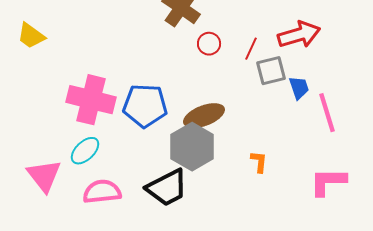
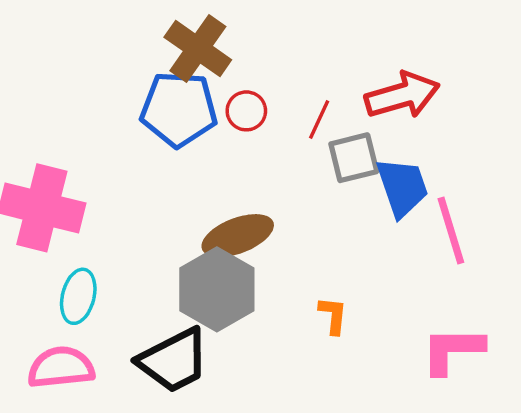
blue trapezoid: (299, 88) -> (402, 187), size x1.5
blue pentagon: (145, 106) -> (179, 109), moved
cyan ellipse: (85, 151) -> (78, 296), moved, turned -32

